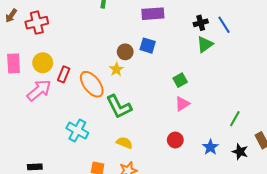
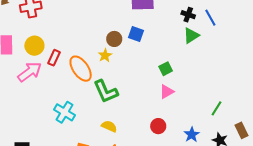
black cross: (201, 23) -> (188, 15), turned 32

